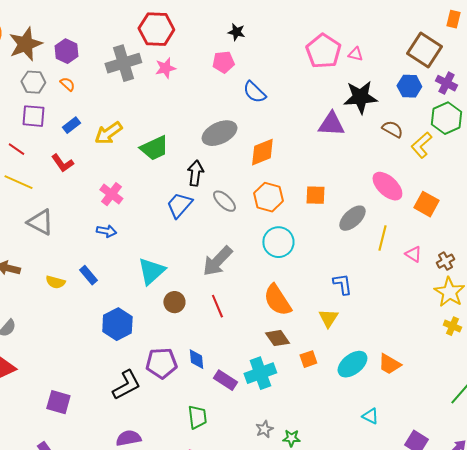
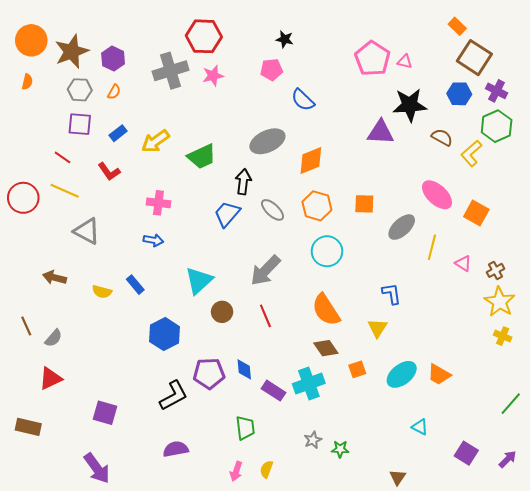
orange rectangle: (453, 19) -> (457, 26), moved, turned -60
orange semicircle: (67, 84) -> (114, 92), turned 77
pink cross: (111, 194) -> (158, 203), turned -30

